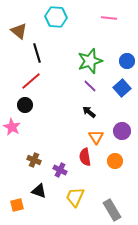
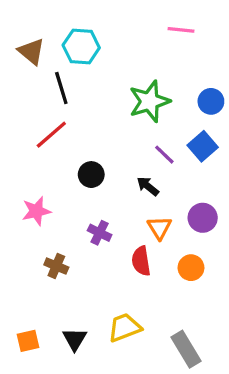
cyan hexagon: (56, 17) -> (81, 46), moved
purple line: (90, 86) -> (164, 155), moved
black circle: (25, 105) -> (91, 175), moved
pink star: (12, 127) -> (36, 211), moved, turned 30
purple cross: (60, 170) -> (100, 233), moved
black triangle: (39, 191) -> (75, 339), moved, turned 42
yellow trapezoid: (75, 197) -> (124, 328), turned 45

